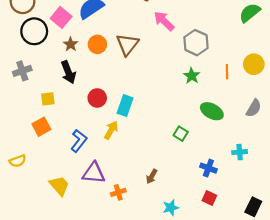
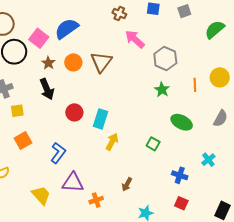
yellow square: (48, 99) -> (17, 111), moved
yellow arrow: (111, 130) -> (112, 142), moved
cyan cross: (240, 152) -> (208, 160), turned -32

